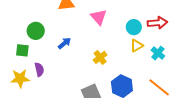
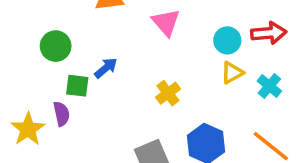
green square: (22, 50) -> (77, 86), moved
yellow star: (20, 78) -> (28, 129), turned -30

